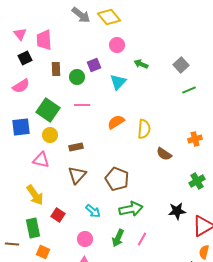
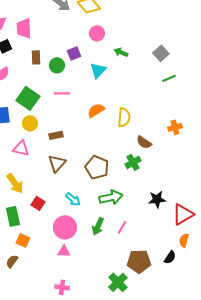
green cross: (197, 181) -> (133, 162), moved
pink circle: (85, 239) -> (65, 227), size x1.5

